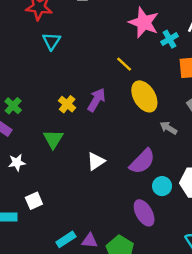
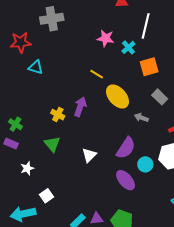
pink star: (144, 22) -> (106, 38), size x0.7
cyan triangle: (52, 41) -> (36, 67), turned -35
purple ellipse: (144, 213) -> (126, 180), moved

